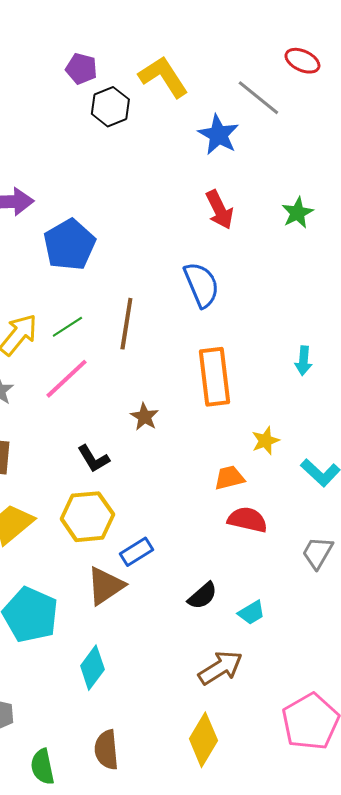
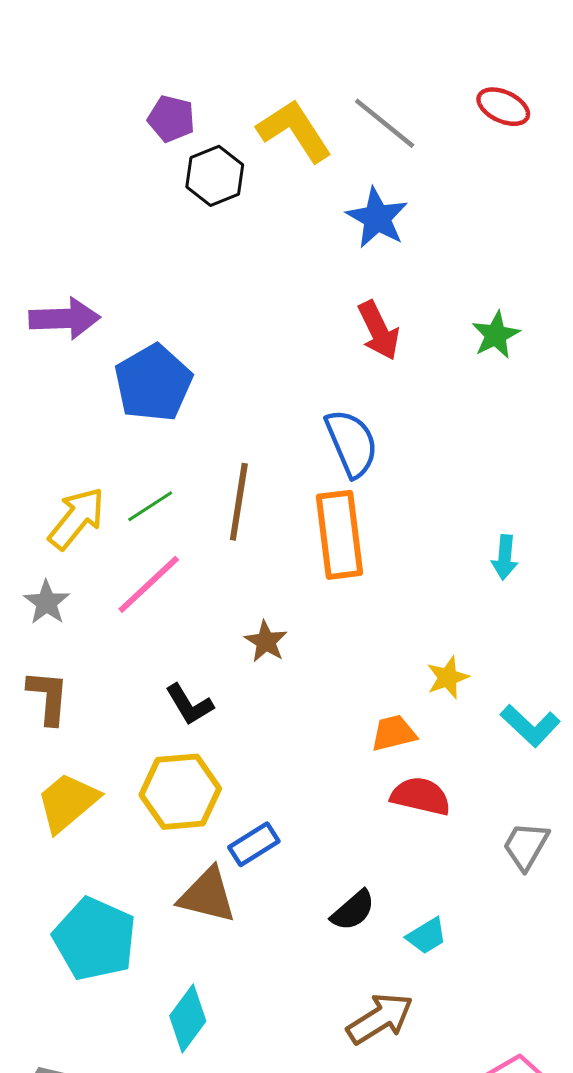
gray line: (258, 98) -> (385, 123), moved
orange rectangle: (214, 377) -> (339, 535), moved
brown triangle: (105, 586) -> (207, 895), turned 48

